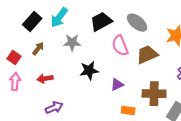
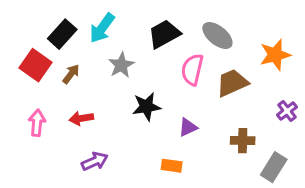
gray star: (72, 43) -> (121, 65), turned -30
pink semicircle: (120, 46) -> (192, 70), turned 35
red square: (14, 58) -> (36, 65), moved, size x1.5
brown cross: (154, 94) -> (243, 141), size x0.7
orange rectangle: (128, 111) -> (172, 166), moved

